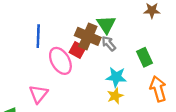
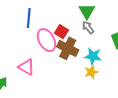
brown cross: (88, 36) -> (68, 48), moved
pink triangle: (38, 94) -> (26, 67), turned -42

